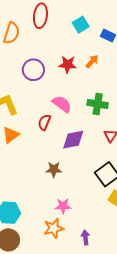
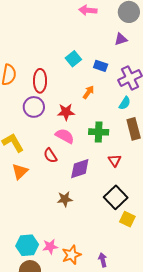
red ellipse: (40, 16) -> (40, 81), moved
red star: (68, 64) -> (66, 112), moved
red semicircle: (44, 122) -> (50, 155), turned -49
pink star: (63, 206) -> (50, 247), moved

